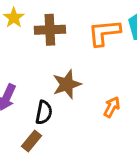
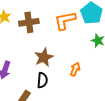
black semicircle: (44, 113) -> (42, 80), moved

